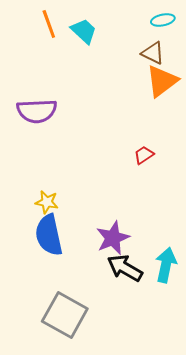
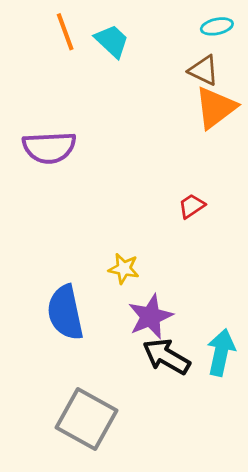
yellow star: (47, 202) -> (124, 269), moved

